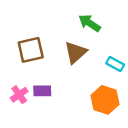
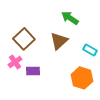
brown square: (31, 50) -> (24, 39), turned -30
pink cross: (19, 95) -> (15, 62), moved

